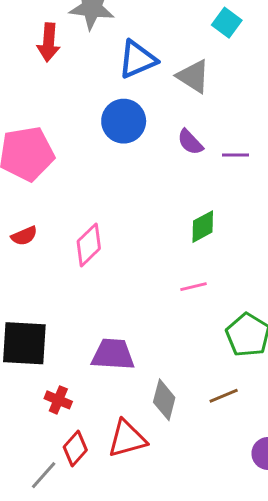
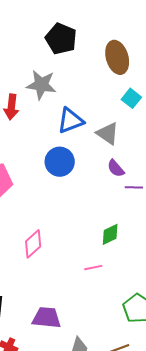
purple semicircle: (190, 142) -> (116, 168), moved
pink line: (194, 287) -> (93, 268), moved

